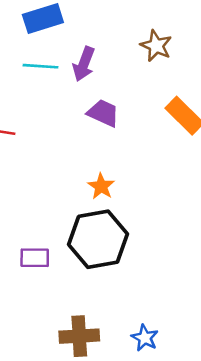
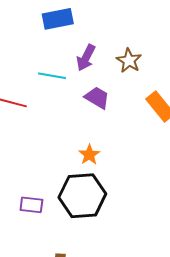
brown star: (156, 46) -> (129, 61), moved
cyan line: (40, 66) -> (52, 76), moved

